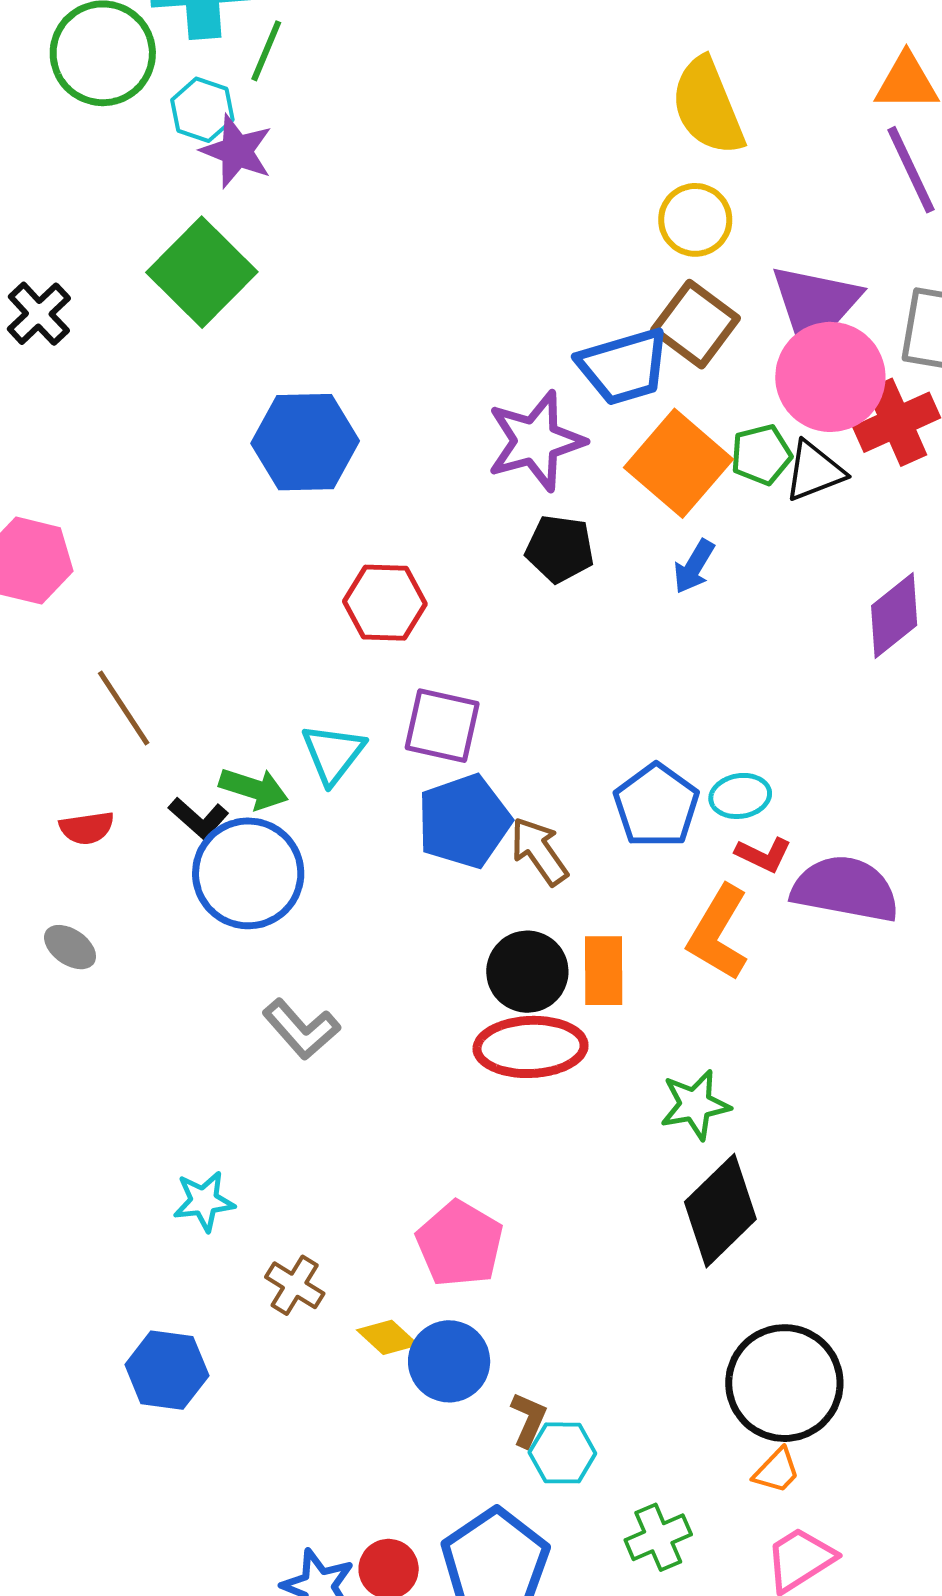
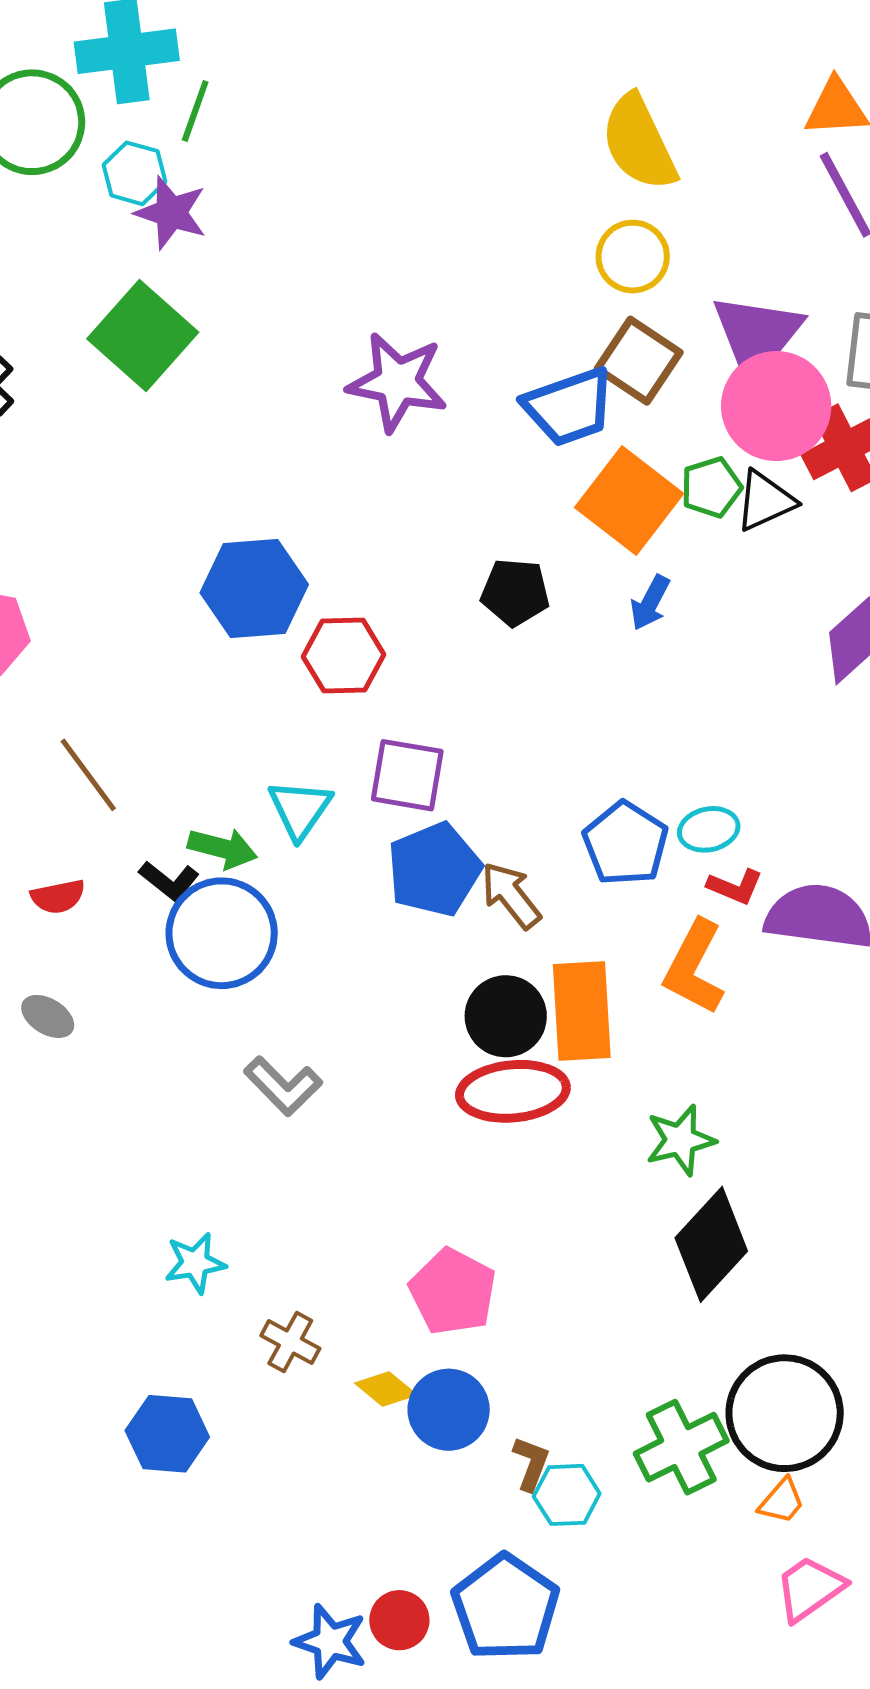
purple star: (536, 441) -> (397, 382), moved, turned 30
blue hexagon: (305, 442) -> (254, 589), moved
orange rectangle: (604, 971) -> (582, 1011), size x1.4
green cross: (658, 1537) -> (681, 1447), moved, size x1.4

